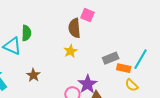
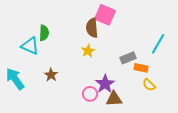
pink square: (87, 15) -> (105, 15), size x1.5
cyan line: (141, 59) -> (158, 44), moved

